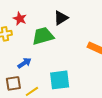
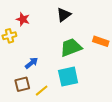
green trapezoid: (43, 36) -> (71, 47), moved

